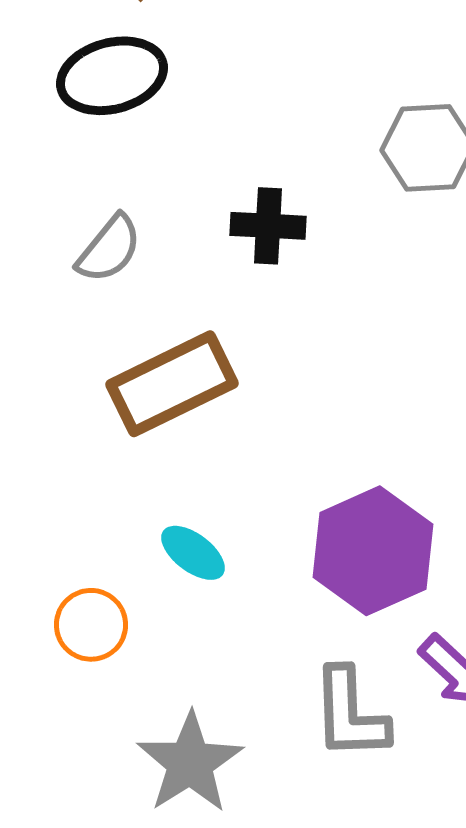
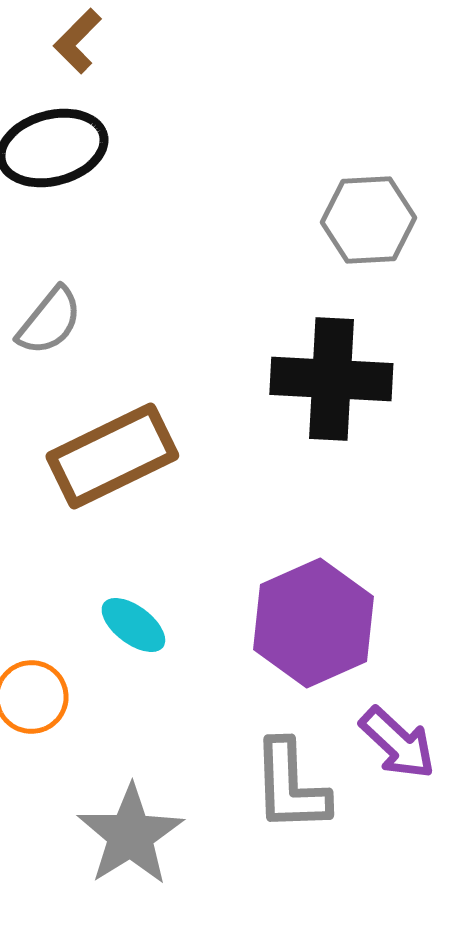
black cross: (268, 226) -> (331, 379), moved, size x1.6

